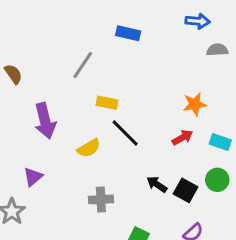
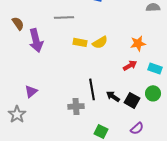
gray line: (83, 65) -> (64, 17), turned 54
purple arrow: (45, 121) -> (36, 40), moved
black line: (125, 133) -> (92, 89), moved, turned 35
yellow semicircle: (89, 148) -> (100, 42), moved

